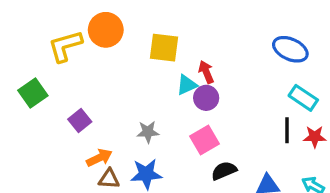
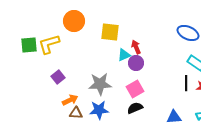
yellow L-shape: (65, 46) -> (49, 44), moved
green square: (33, 93) -> (29, 45), moved, turned 30
gray star: (148, 132) -> (100, 84), size x1.6
black semicircle: (224, 171) -> (135, 108), moved

